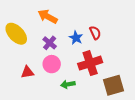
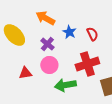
blue star: (76, 38) -> (69, 32), moved
green arrow: (68, 84) -> (65, 85), size x1.5

